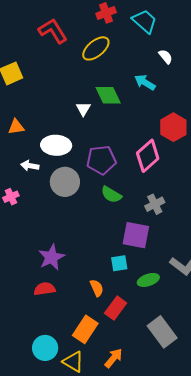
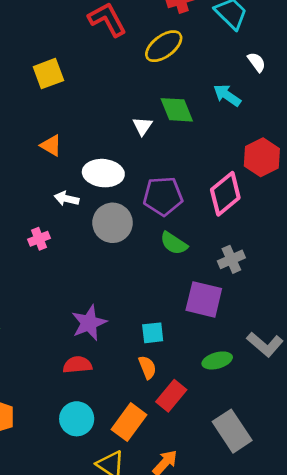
orange triangle: (16, 127) -> (51, 145), turned 36
cyan square: (119, 263) -> (153, 333), moved
cyan circle: (45, 348) -> (77, 419), moved

